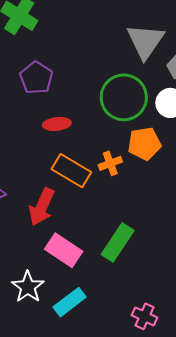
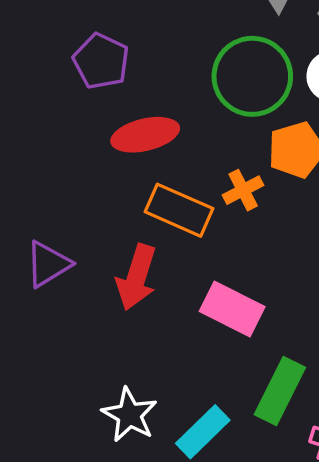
red ellipse: (57, 124) -> (145, 135), size x1.4
green rectangle: (118, 242) -> (280, 391), moved
pink rectangle: (64, 250) -> (232, 309), moved

